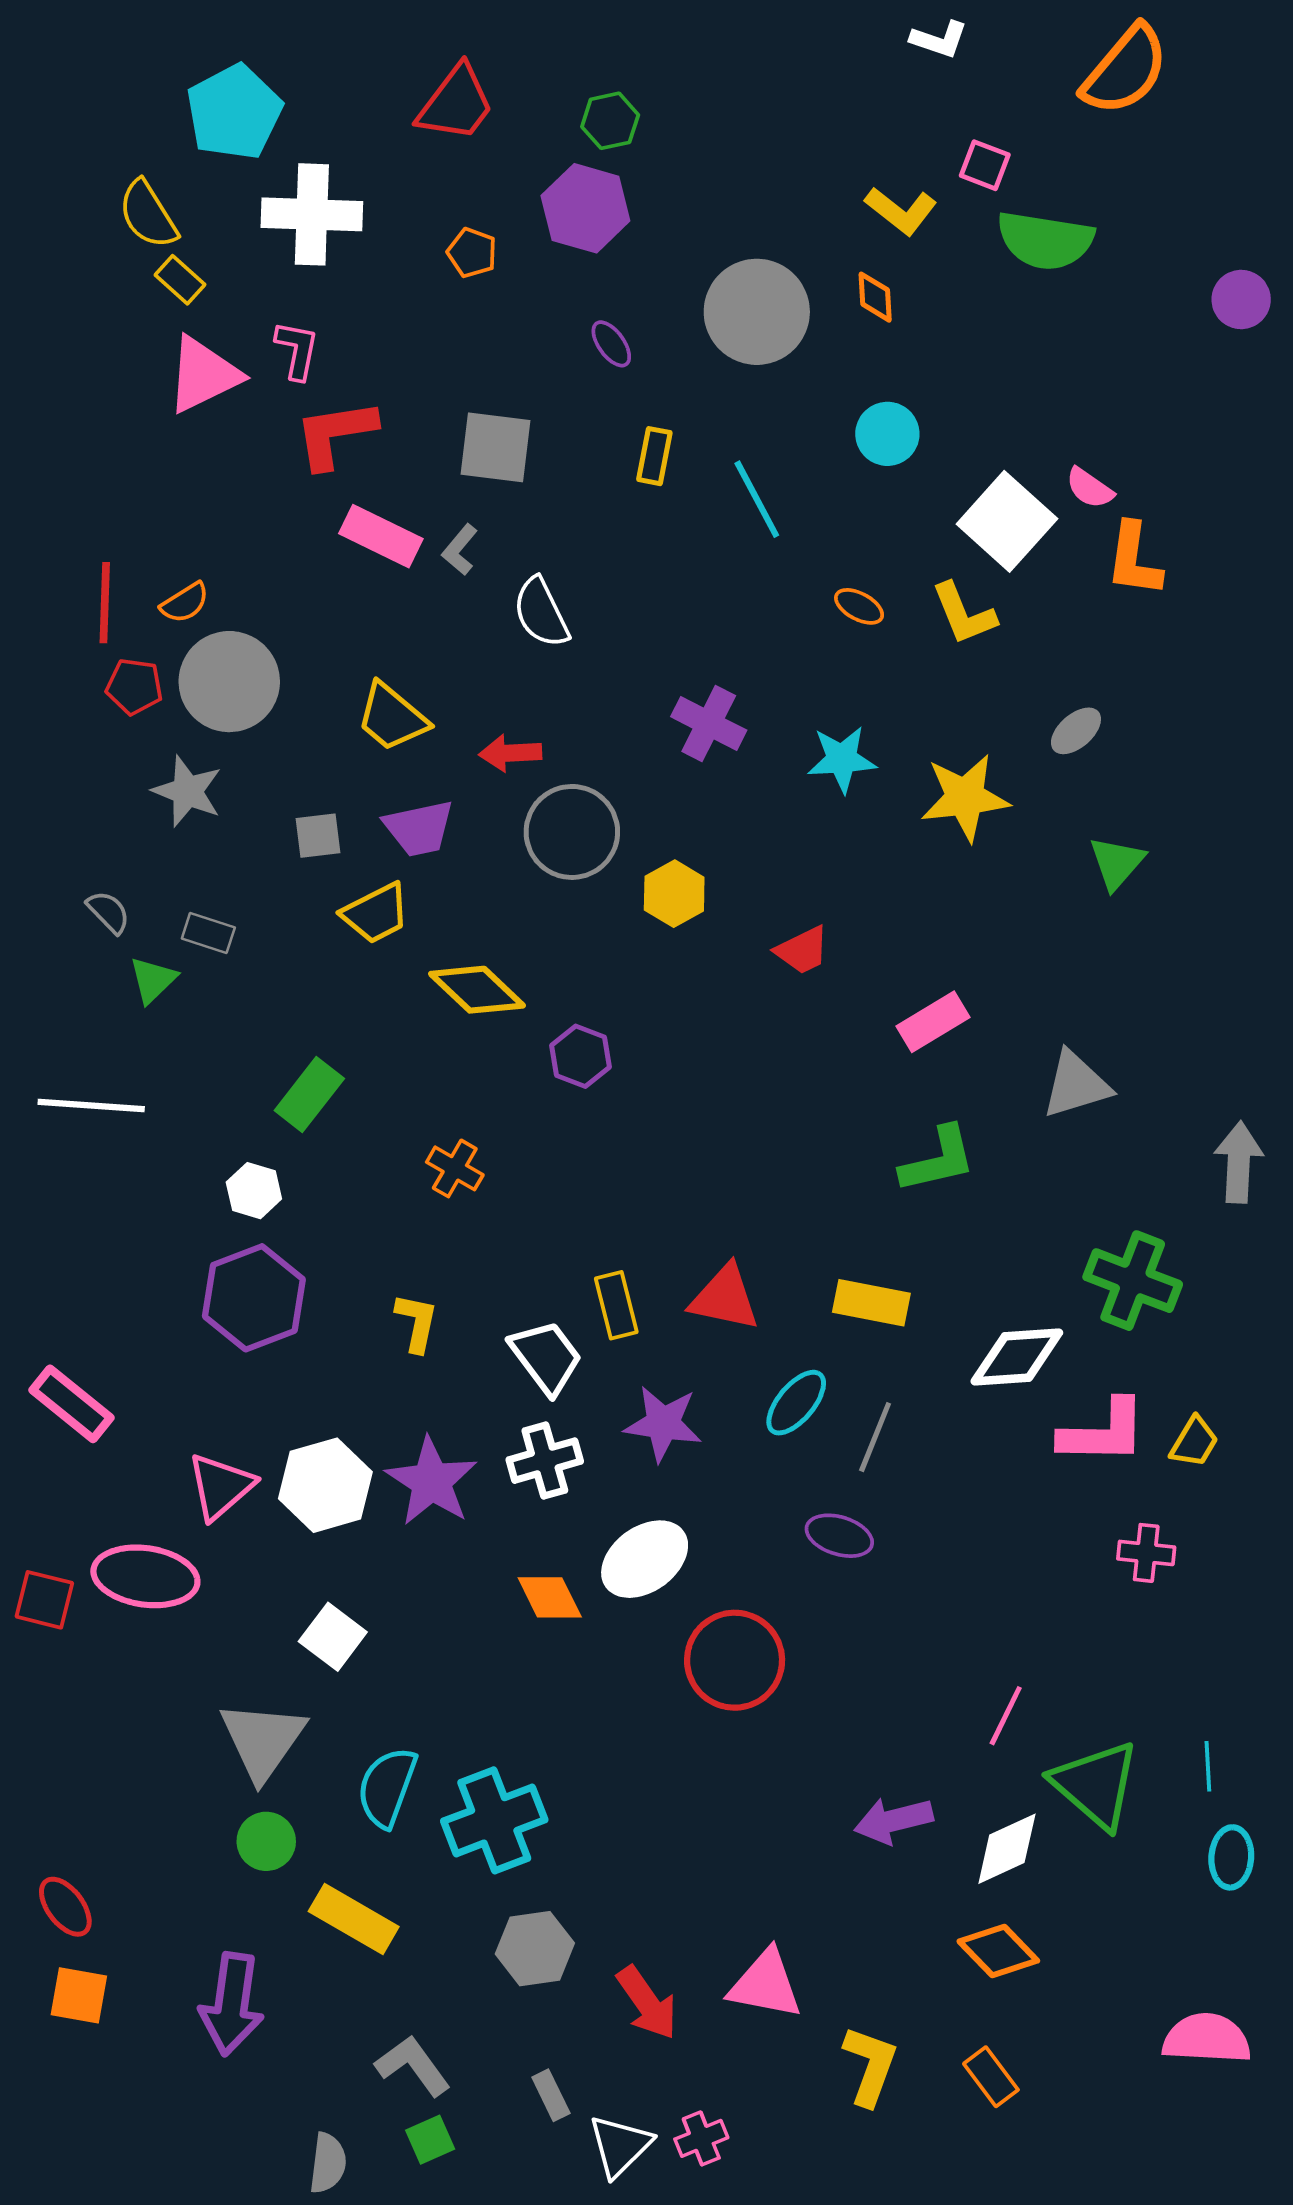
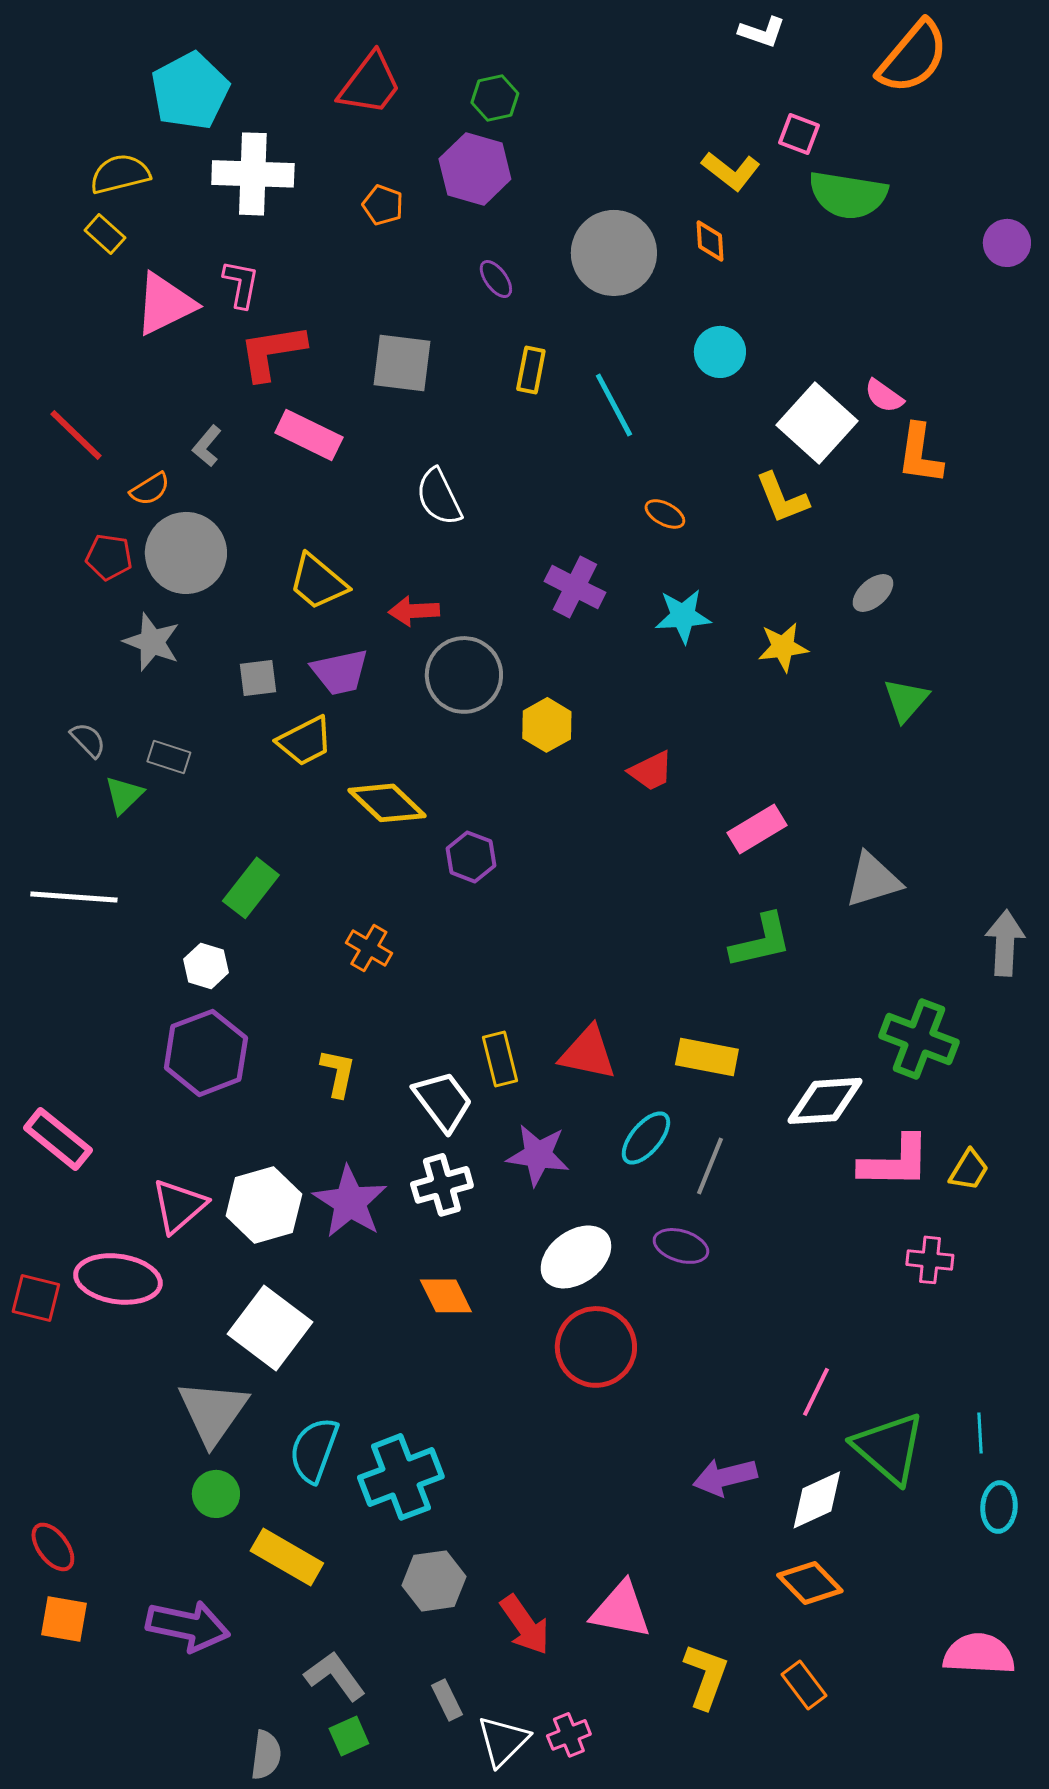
yellow semicircle: (148, 214) -> (120, 174), turned 108
yellow rectangle: (180, 280) -> (105, 234), moved
gray L-shape: (460, 550) -> (207, 446), moved
red line: (105, 603) -> (76, 435), moved, turned -48
orange ellipse: (859, 606) -> (665, 514), moved
yellow star: (965, 797) -> (783, 647), size x0.7
white ellipse: (645, 1559) -> (576, 1257), moved
white square: (333, 1637) -> (270, 1328), size x1.5
purple arrow: (232, 2004) -> (188, 1626), turned -86

